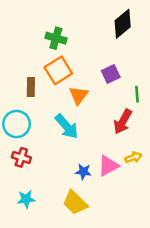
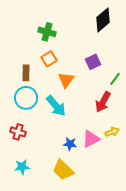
orange square: (58, 70) -> (49, 59), size x0.7
green line: (137, 94) -> (115, 79), turned 40
cyan circle: (17, 124) -> (26, 98), moved

